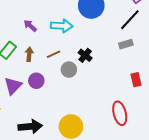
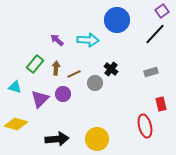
gray rectangle: (126, 44) -> (151, 72), moved
brown line: (54, 54) -> (74, 74), moved
red rectangle: (136, 80) -> (161, 104), moved

